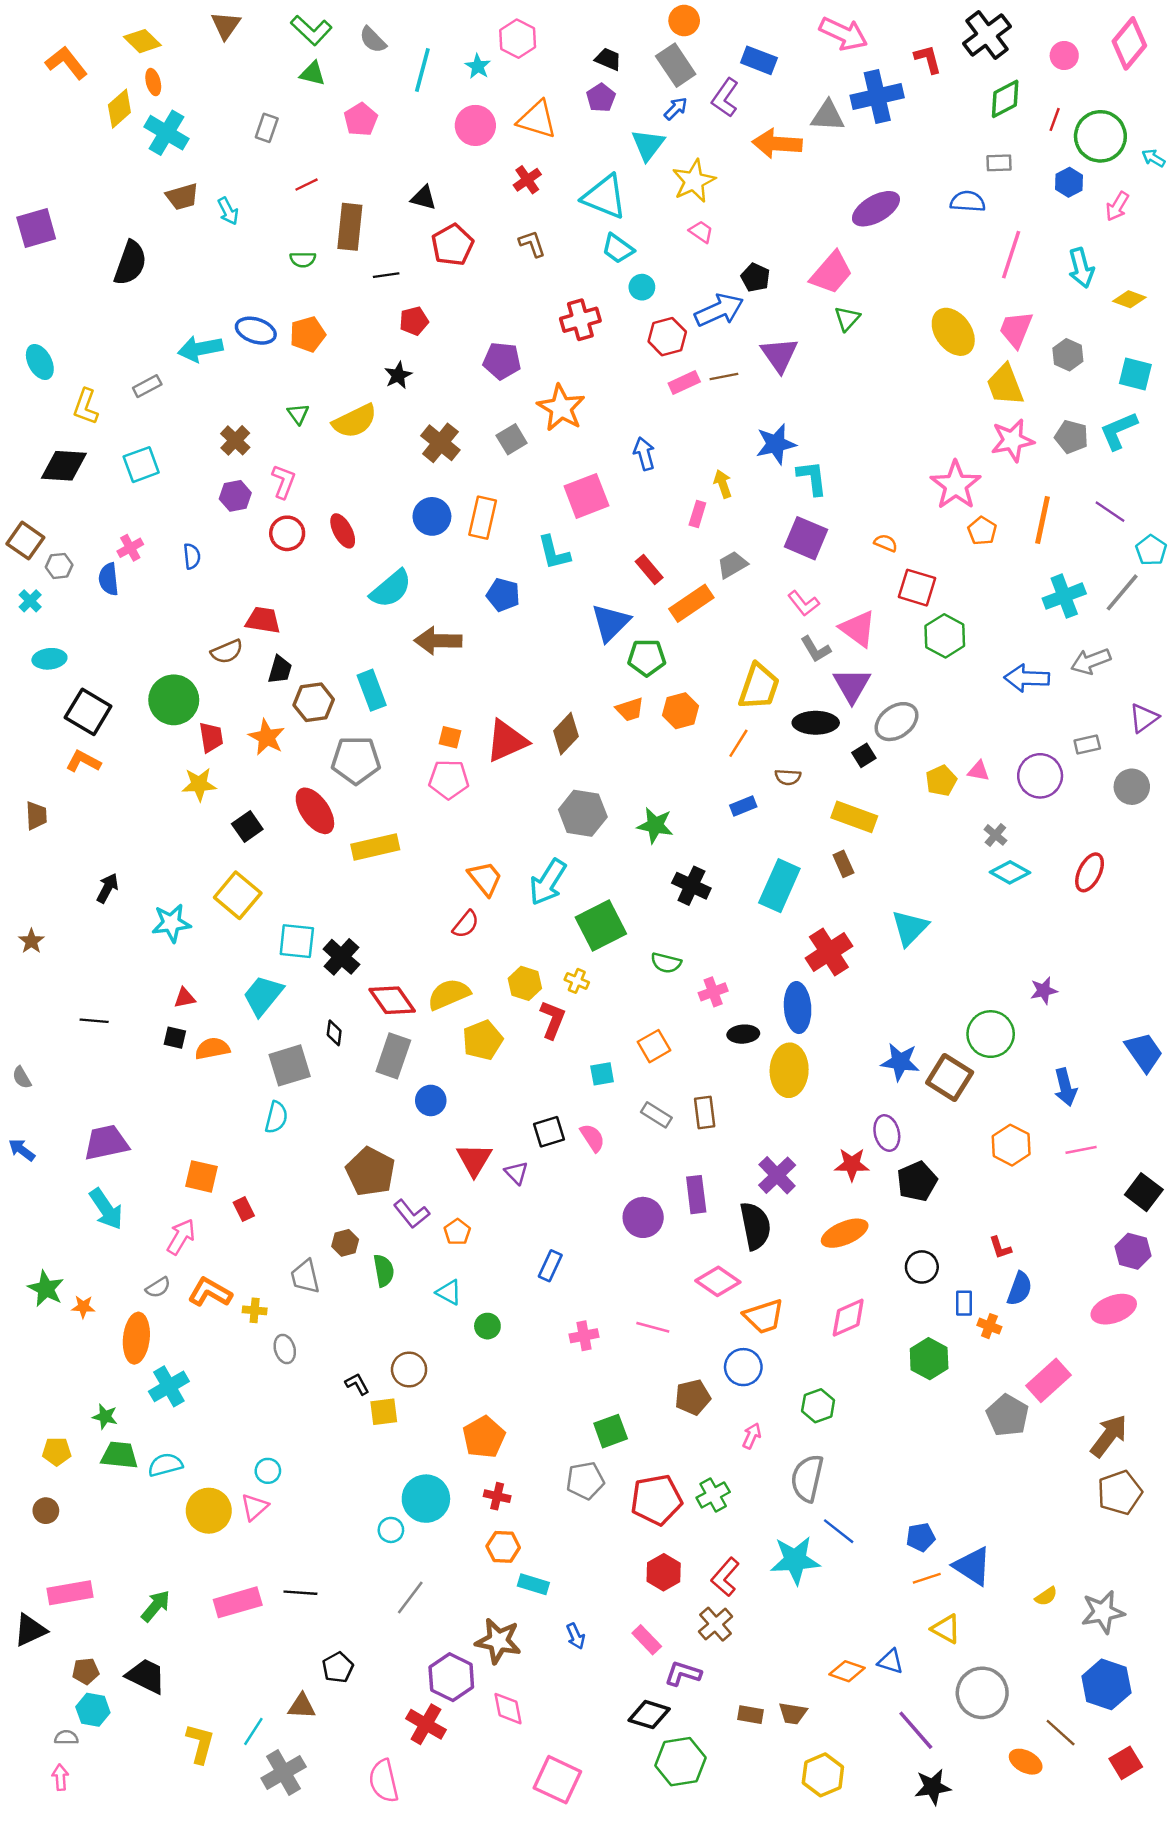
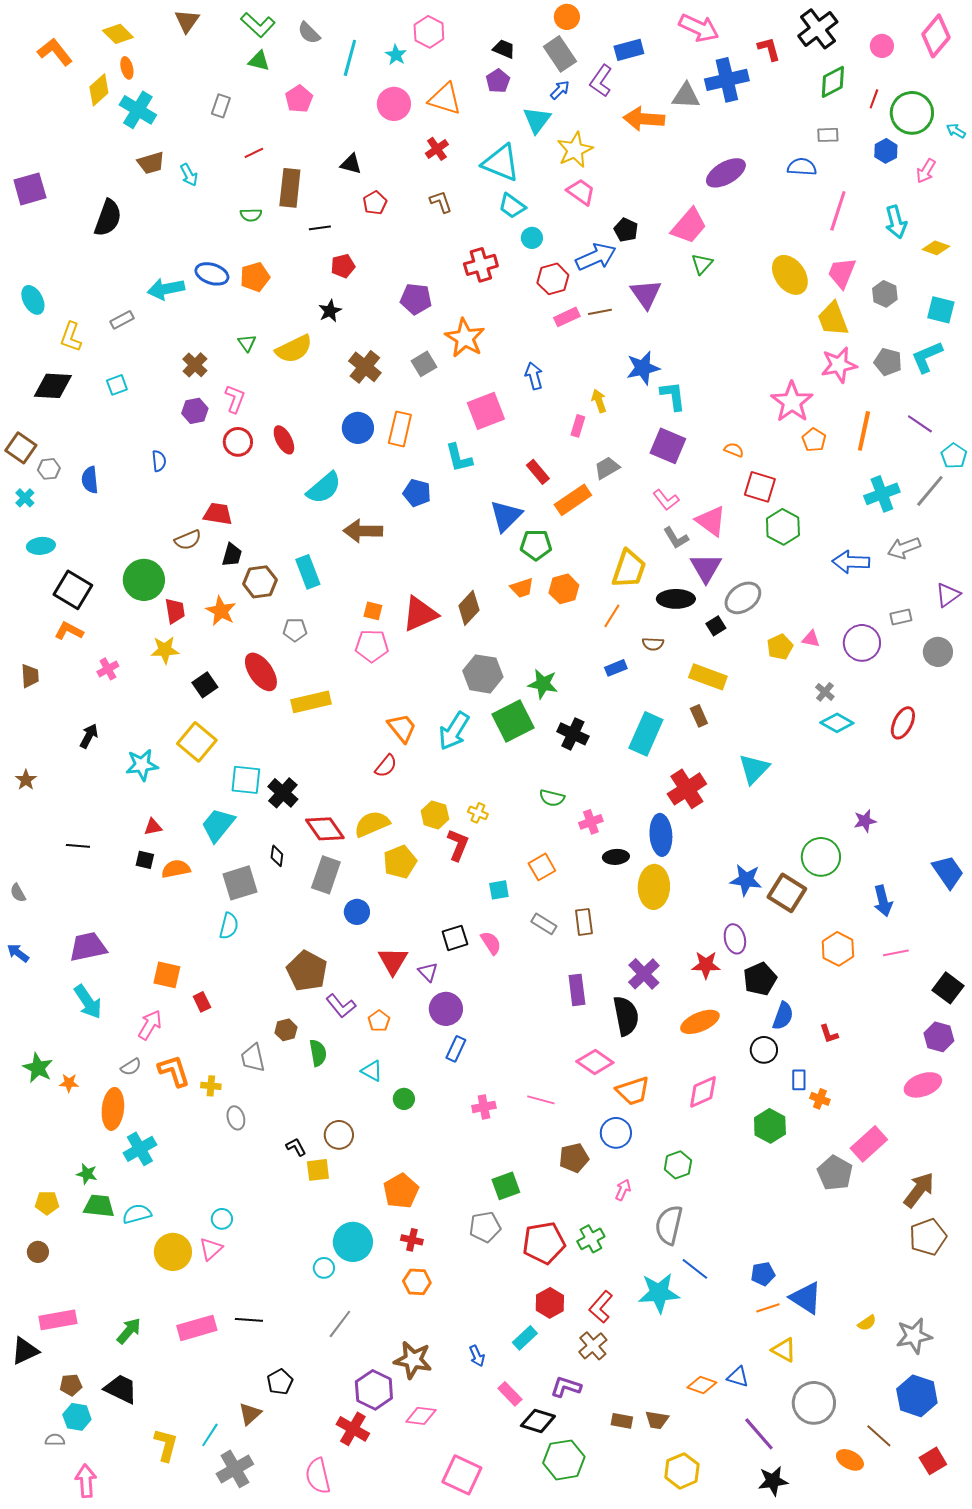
blue rectangle: (759, 60) -> (629, 50), turned -36
pink trapezoid: (701, 232) -> (581, 192), size x1.4
red pentagon: (452, 245) -> (375, 203), size x0.7
cyan square: (141, 465) -> (117, 385), size x0.7
pink cross: (130, 548) -> (108, 669), moved
gray pentagon: (356, 760) -> (295, 630), size x0.6
green square: (601, 925) -> (513, 721), moved
purple circle: (643, 1217) -> (446, 1009), moved
blue semicircle: (1020, 1289) -> (783, 1016), moved
orange L-shape: (210, 1292) -> (174, 1071), turned 42
cyan rectangle: (533, 1584) -> (525, 1338), moved, turned -60
pink rectangle: (647, 1640) -> (510, 1394), moved
brown triangle: (302, 1706) -> (250, 1414), turned -45
pink diamond: (508, 1709) -> (421, 1416), turned -72
pink arrow: (60, 1777) -> (86, 1481), moved, size x1.5

